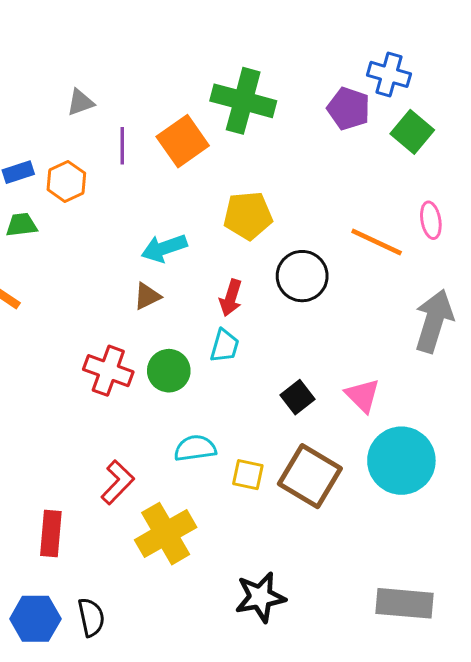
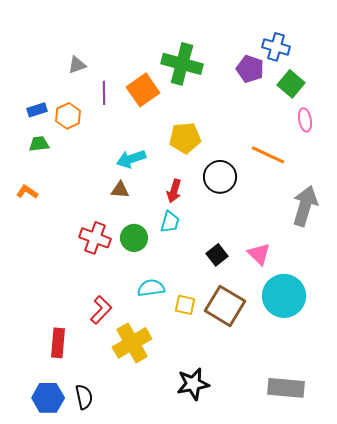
pink ellipse: (431, 220) -> (305, 120), moved
brown triangle: (147, 296) -> (120, 190), turned 30

